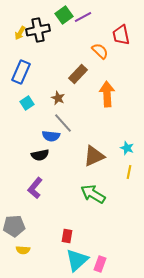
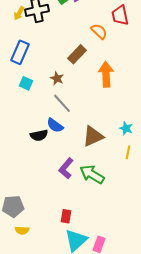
cyan square: (27, 103) -> (26, 83), turned -32
blue semicircle: (51, 136) -> (55, 125), moved, turned 30
purple L-shape: (35, 188) -> (66, 168), moved

